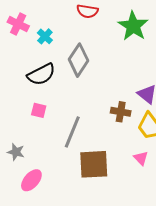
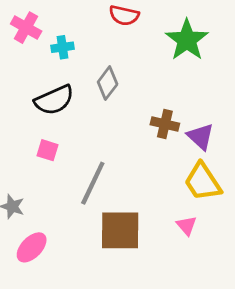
cyan cross: (45, 36) -> (62, 47), turned 35
gray diamond: (79, 60) -> (108, 83), size x0.7
brown cross: (121, 112) -> (165, 124), moved

